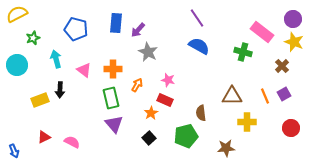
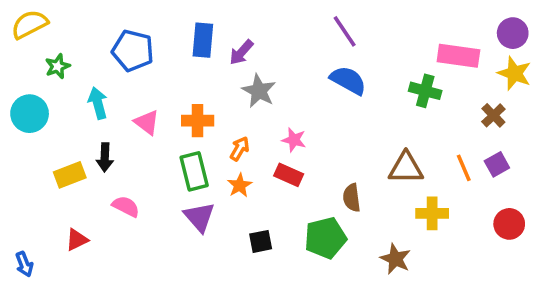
pink rectangle: (262, 32) -> (458, 56), turned -30
orange star: (151, 113) -> (240, 185), moved
black square: (149, 138) -> (261, 241), turned 32
pink semicircle: (72, 142) -> (126, 206), moved
brown star: (226, 148) -> (395, 259), turned 30

